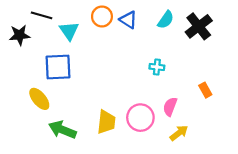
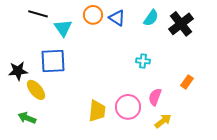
black star: (20, 35) -> (18, 71), moved
orange rectangle: (205, 90) -> (187, 82), turned 64
green arrow: (62, 130) -> (27, 118), moved, size x0.7

